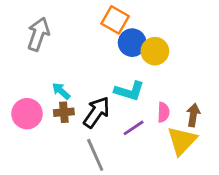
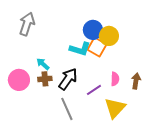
orange square: (115, 20) -> (97, 47), moved
cyan L-shape: (129, 91) -> (80, 49), moved
yellow triangle: (182, 141) -> (115, 108), moved

